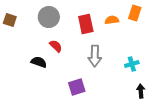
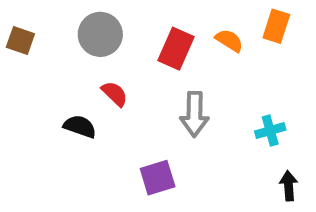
orange semicircle: (112, 20) -> (229, 41), turned 40
red rectangle: (86, 24) -> (176, 49), turned 36

